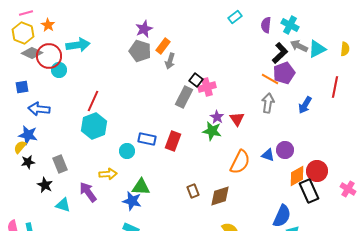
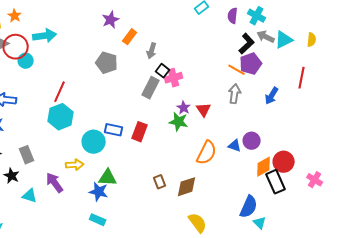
gray pentagon: (140, 51) -> (107, 63), moved
gray arrow: (170, 61) -> (152, 51), moved
cyan circle: (127, 151) -> (94, 142), size x1.5

